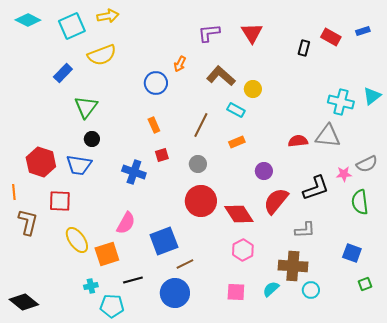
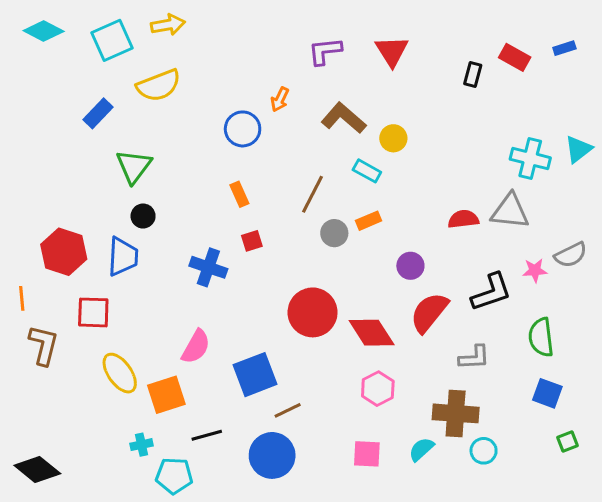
gray circle: (198, 164) -> (334, 233), moved
blue trapezoid: (79, 165) -> (123, 256), turned -96
green semicircle: (360, 202) -> (541, 337), moved

